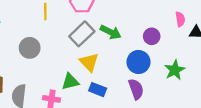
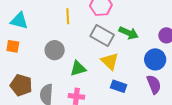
gray rectangle: (82, 34) -> (102, 35), turned 75
green triangle: (70, 82) -> (78, 68), moved

